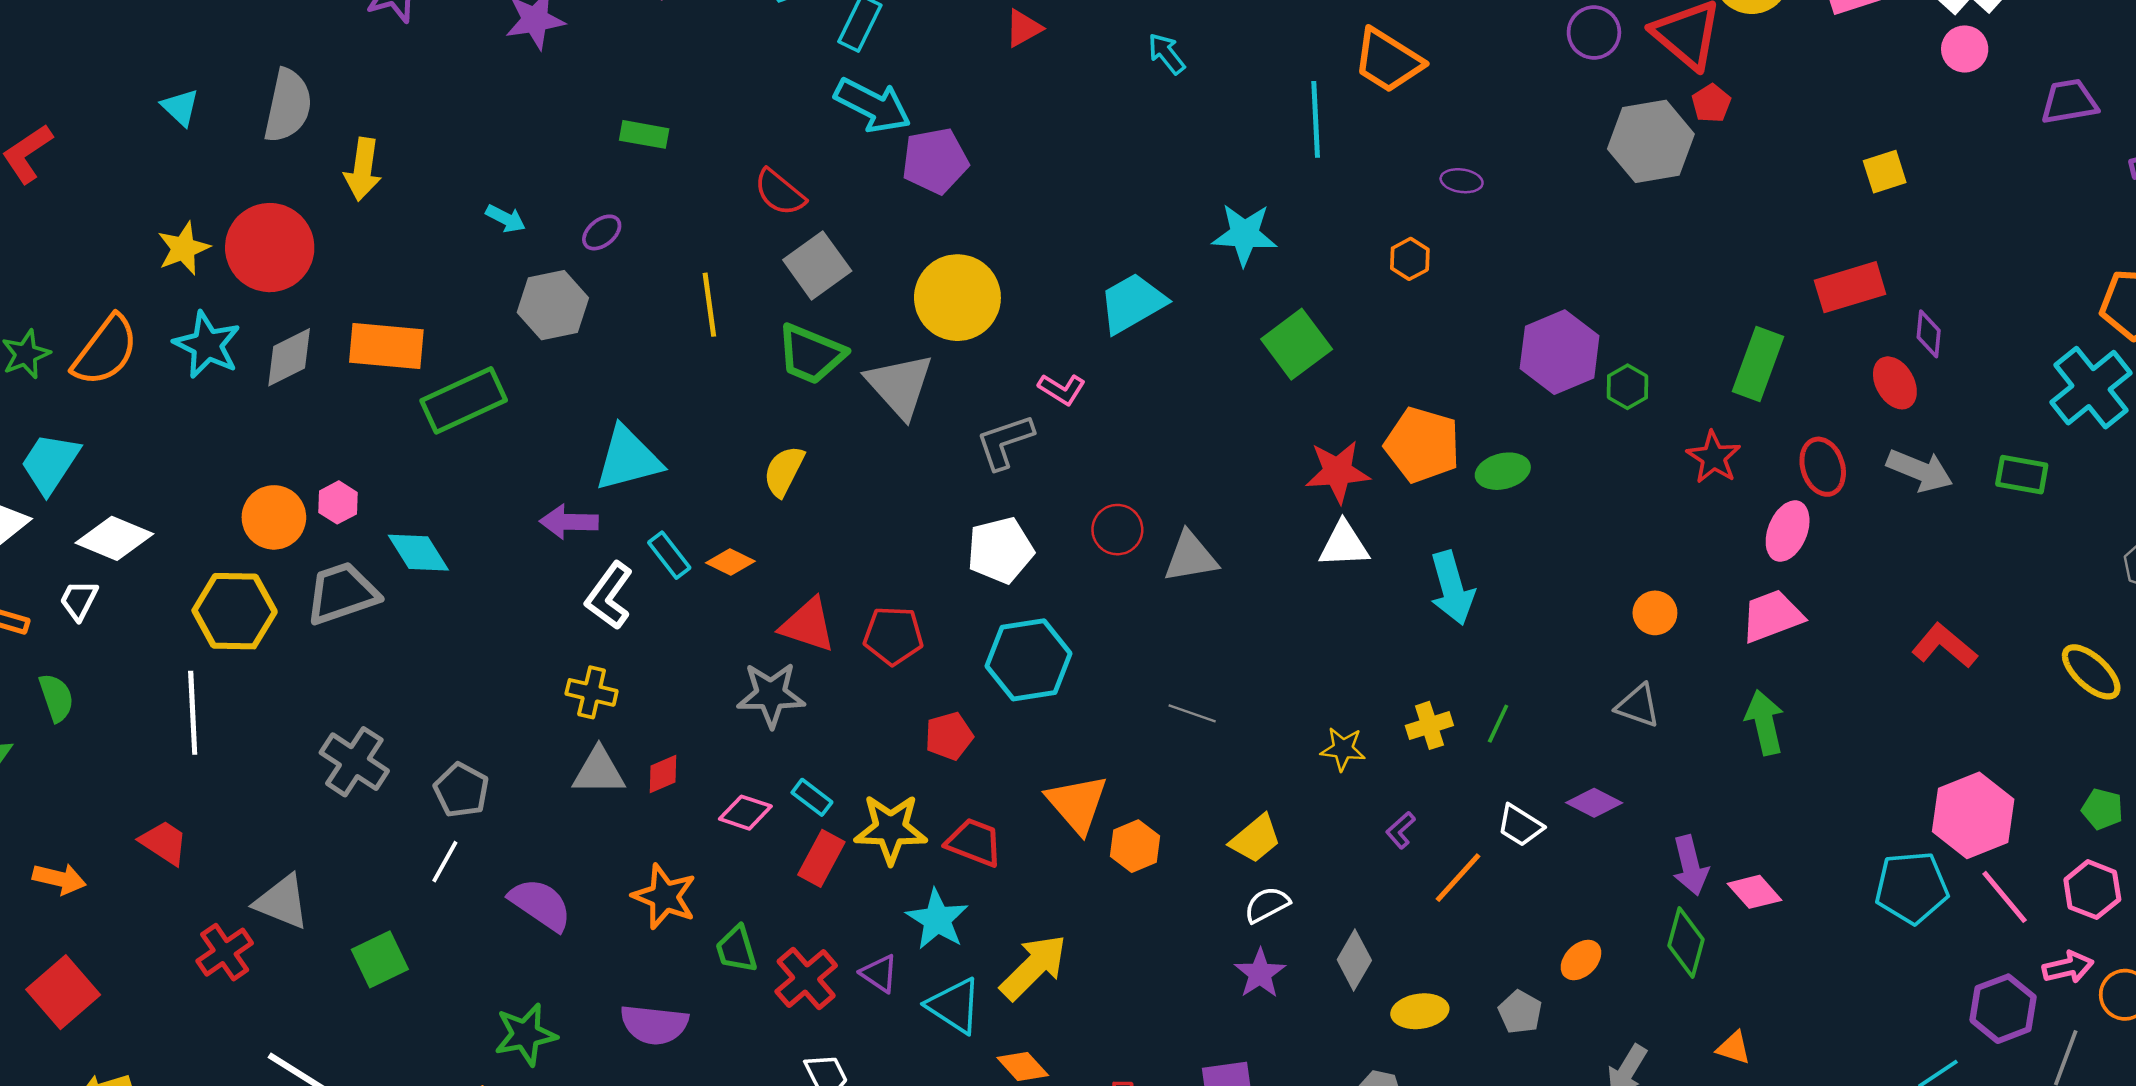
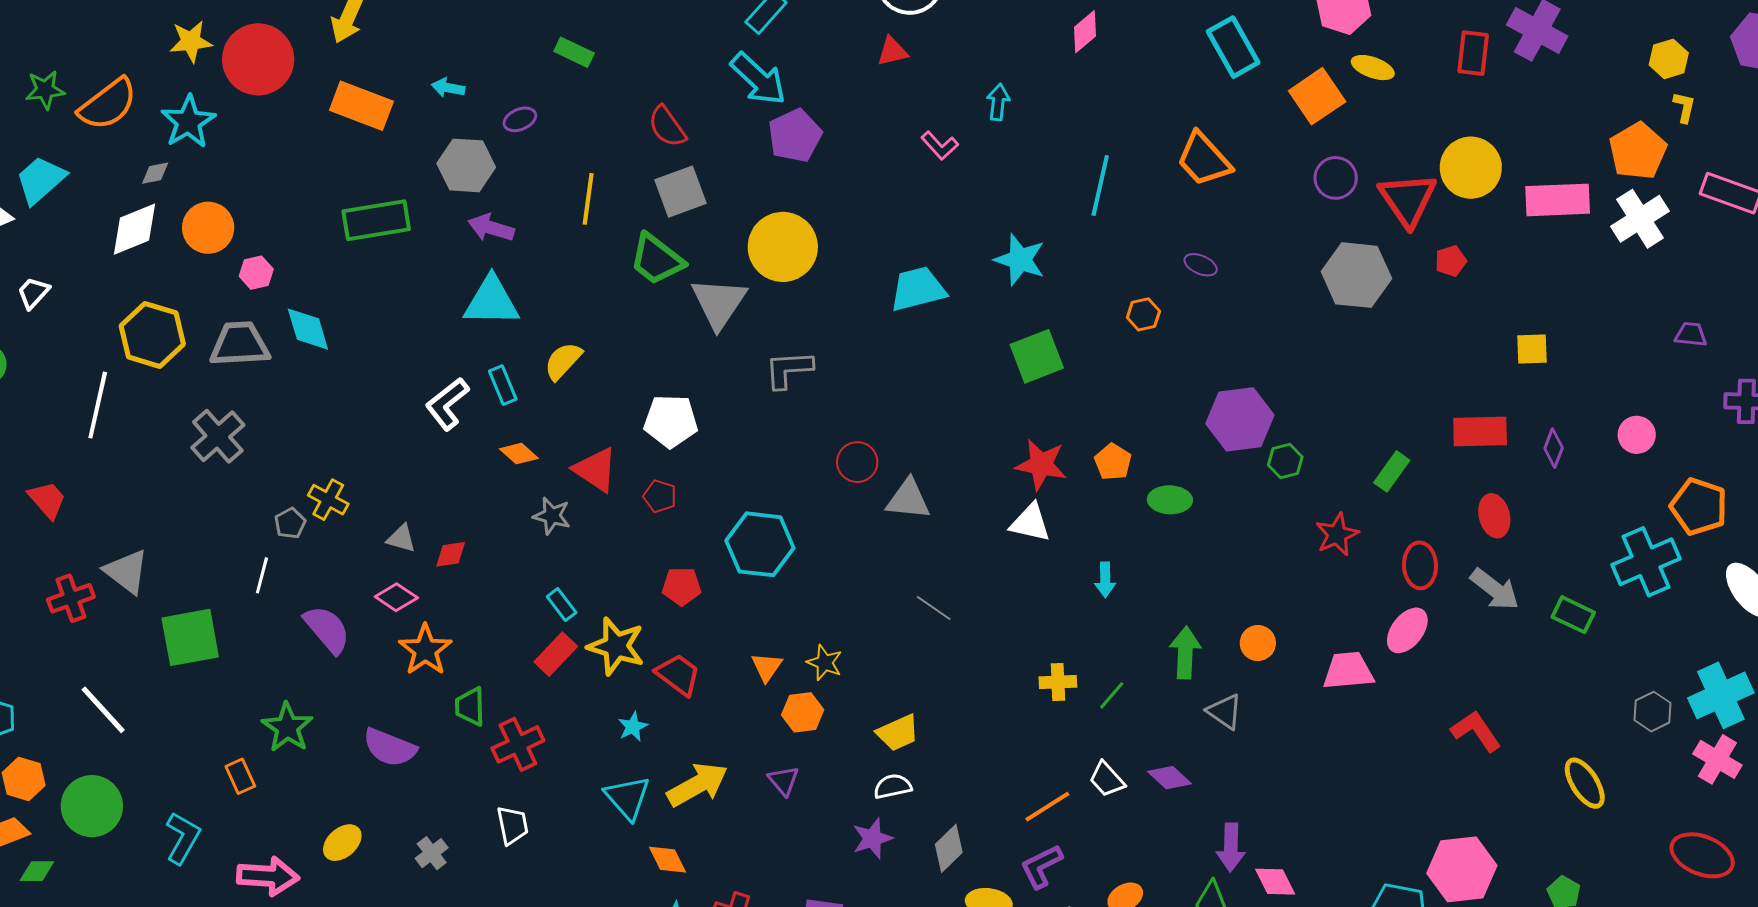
pink circle: (1965, 49) -> (1637, 435), moved
cyan arrow: (1166, 54) -> (998, 102), turned 30
orange trapezoid: (1388, 61) -> (1204, 159), moved
purple trapezoid: (2069, 102) -> (1691, 334), size x0.7
red pentagon: (1711, 103) -> (1451, 261), moved
purple pentagon: (935, 161) -> (795, 136), turned -30
cyan arrow: (506, 219) -> (448, 88), turned 148
purple diamond: (1929, 334) -> (1554, 448), moved
orange rectangle: (386, 346) -> (361, 106), moved
gray diamond: (289, 357) -> (155, 173), moved, size x0.6
green rectangle: (1758, 364) -> (1392, 471), size x0.7
pink L-shape: (1062, 389) -> (940, 146), moved
orange pentagon: (1422, 445) -> (1113, 462), size x0.6
yellow semicircle: (784, 471) -> (563, 361), moved
orange circle: (274, 517) -> (208, 228), moved
purple arrow: (569, 522) -> (491, 228), moved
pink ellipse: (1788, 531) -> (1407, 630), moved
white diamond: (114, 538) -> (134, 229), moved, turned -60
white pentagon: (1000, 550) -> (671, 421), moved
orange diamond: (730, 562) -> (519, 454), moved
cyan arrow: (1452, 588) -> (1105, 580), size x0.6
red pentagon: (893, 636) -> (660, 496), size x0.7
yellow cross: (592, 692) -> (328, 500), moved
gray star: (771, 695) -> (552, 516), size x0.7
gray line: (1192, 713) -> (934, 608), moved
green arrow: (1765, 722) -> (1185, 653), moved
yellow star: (1343, 749) -> (825, 663), moved
gray cross: (354, 762) -> (218, 436), moved
gray triangle: (599, 771) -> (401, 538), size x0.7
gray pentagon: (461, 790) -> (290, 523), size x0.7
orange triangle: (1077, 804) -> (767, 667), size x0.6
pink diamond: (745, 813) -> (396, 597), moved
purple L-shape: (1401, 830) -> (1041, 866), moved, size x1.6
white line: (445, 862) -> (262, 575), turned -30
cyan star: (937, 919) -> (633, 727), size x0.6
green square: (380, 959) -> (190, 637), size x1.4
purple triangle: (879, 973) -> (784, 781), moved
green star: (526, 1034) -> (287, 727), turned 30

